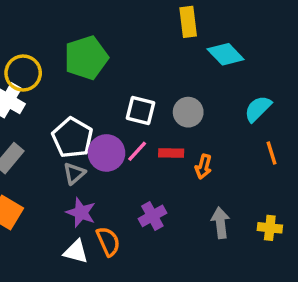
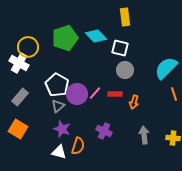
cyan diamond: (226, 54) -> (96, 36), moved
cyan semicircle: (258, 109) -> (166, 68), size x1.4
white square: (141, 110) -> (120, 48), moved
purple cross: (152, 216) -> (104, 131), turned -35
orange semicircle: (108, 241) -> (78, 146), turned 42

